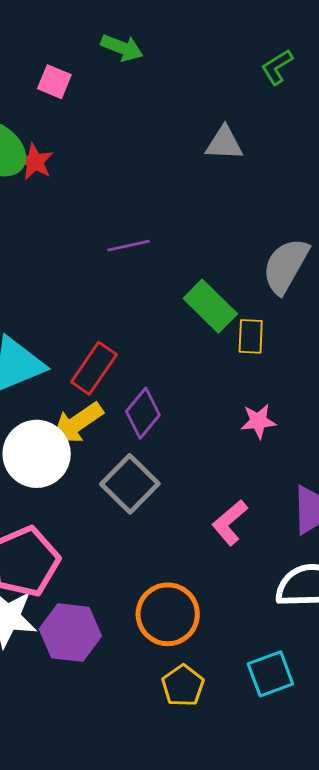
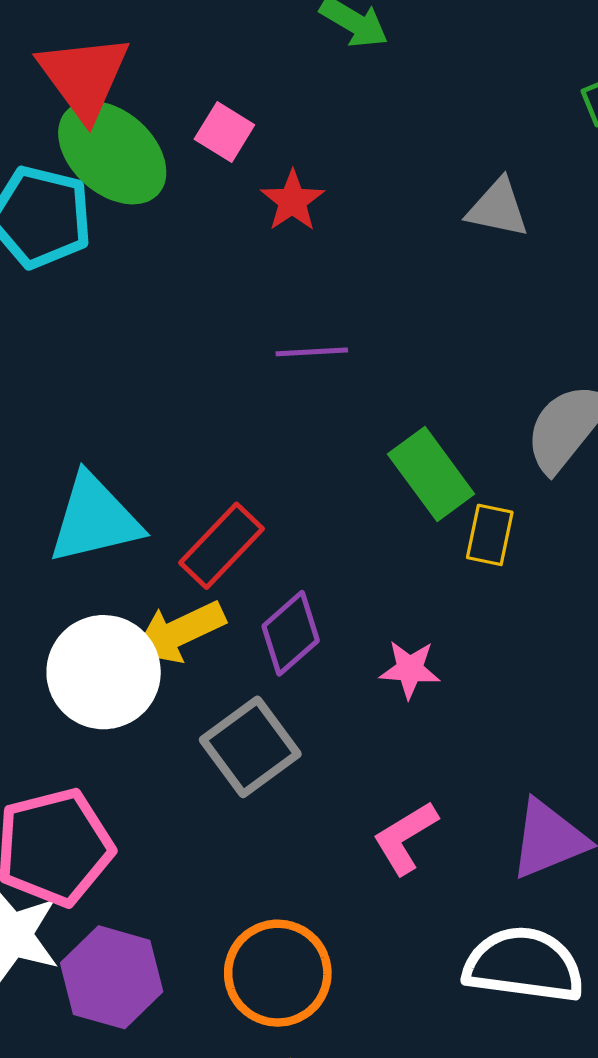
pink square: (54, 82) -> (224, 132), moved
red star: (35, 162) -> (292, 201), moved
pink star: (258, 421) -> (410, 669), moved

